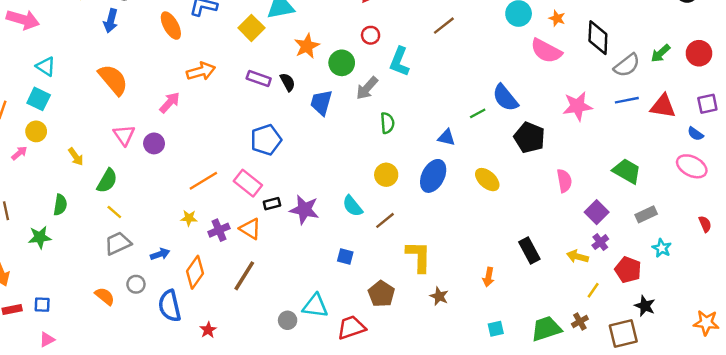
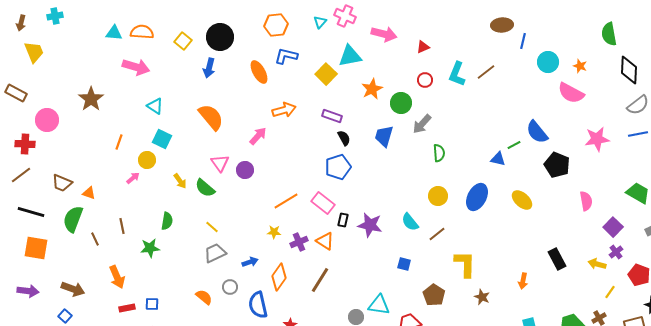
black diamond: (598, 38) -> (629, 70), moved
cyan L-shape: (399, 62) -> (457, 74), moved
black semicircle: (288, 82) -> (344, 138), moved
cyan square: (39, 99) -> (162, 139), moved
blue triangle: (446, 137) -> (498, 159), moved
green semicircle: (107, 181) -> (205, 188), moved, turned 100
black rectangle: (272, 204) -> (343, 220), turned -64

